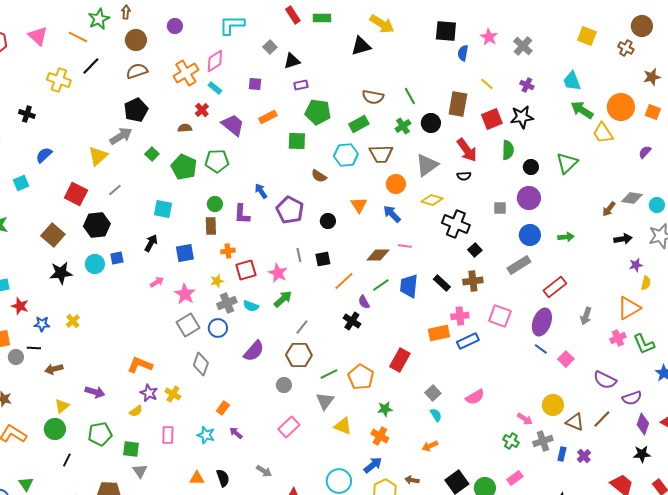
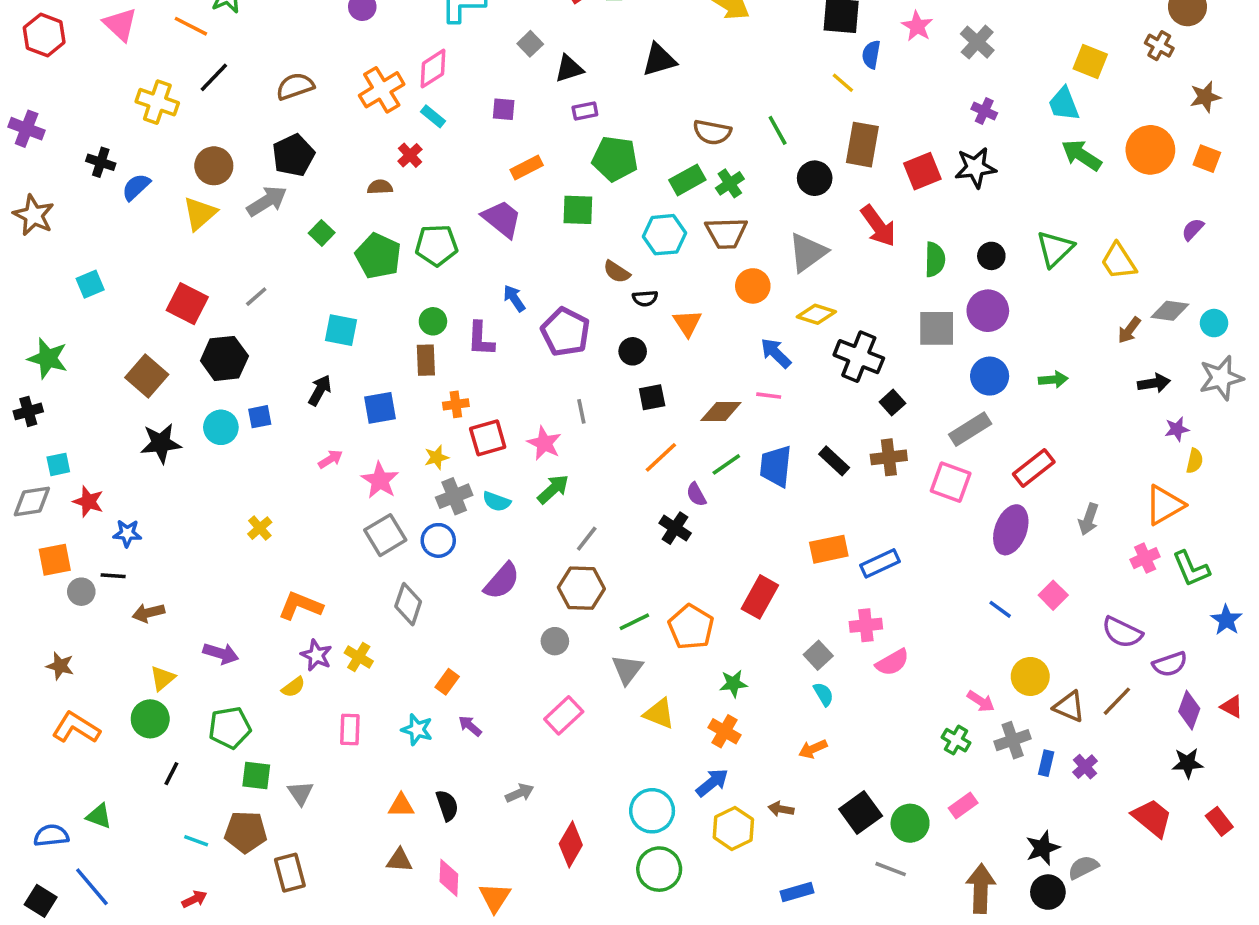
yellow square: (587, 36) -> (1090, 62), moved
brown circle: (136, 40) -> (214, 166), moved
black triangle: (361, 46) -> (659, 60), moved
yellow line: (487, 84) -> (843, 83), moved
purple trapezoid: (233, 125) -> (502, 219), moved
green cross: (403, 126) -> (730, 183), moved
yellow trapezoid: (603, 133) -> (1119, 261), moved
green semicircle: (508, 150) -> (935, 259), moved
blue semicircle: (44, 155) -> (136, 187), moved
yellow triangle: (98, 156) -> (200, 213), moved
black semicircle: (464, 176) -> (645, 298), moved
gray square: (500, 208) -> (937, 328), size x1.6
blue arrow: (392, 214) -> (776, 353), moved
black square: (323, 259) -> (652, 397), moved
pink cross: (460, 316) -> (866, 625), moved
pink square: (500, 316) -> (951, 482), moved
yellow cross: (73, 321) -> (260, 528), moved
blue line: (541, 349) -> (1000, 609), moved
green square: (131, 449) -> (256, 775), moved
gray arrow: (264, 471) -> (520, 793), turned -56
green triangle: (26, 484) -> (99, 816), turned -35

